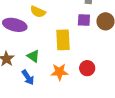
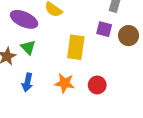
green triangle: (33, 56) -> (28, 47), moved
blue arrow: (28, 77) -> (27, 82), turned 35

